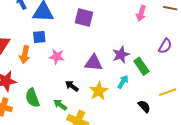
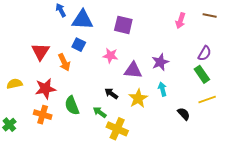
blue square: (39, 37) -> (79, 45), turned 32
orange arrow: (25, 55) -> (64, 62), turned -36
pink star: (57, 57) -> (110, 56), moved
green rectangle: (141, 66) -> (202, 74), moved
cyan arrow: (123, 82) -> (162, 89), turned -48

